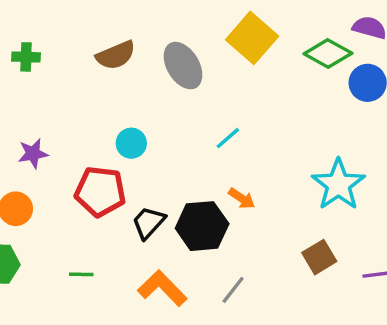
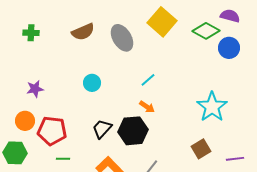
red pentagon: (100, 192) -> (52, 131), moved
orange arrow: (242, 198) -> (147, 107), moved

